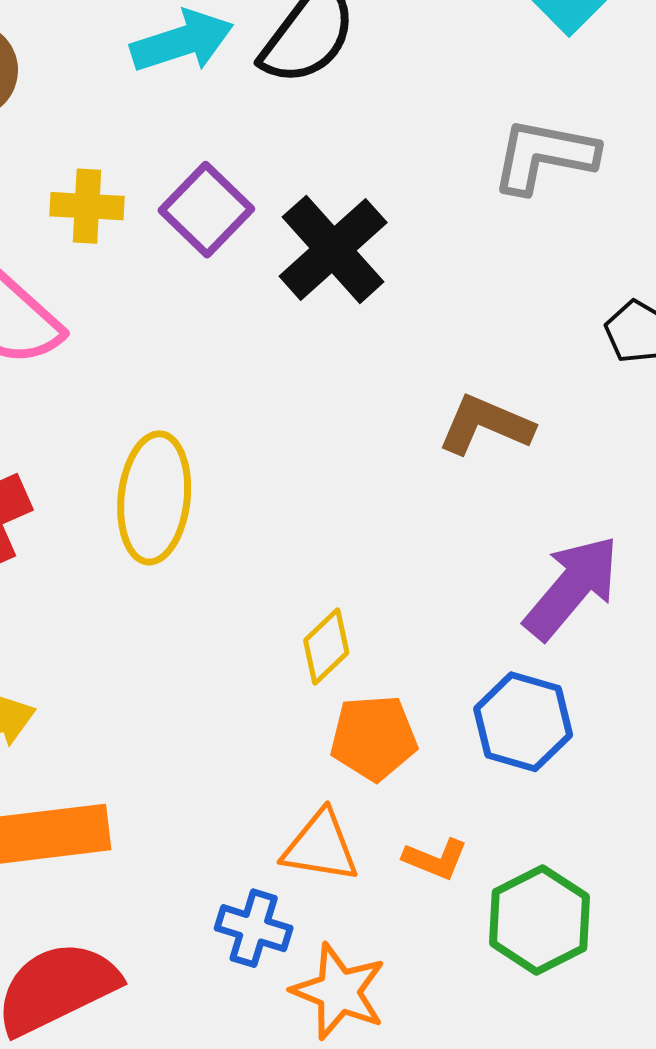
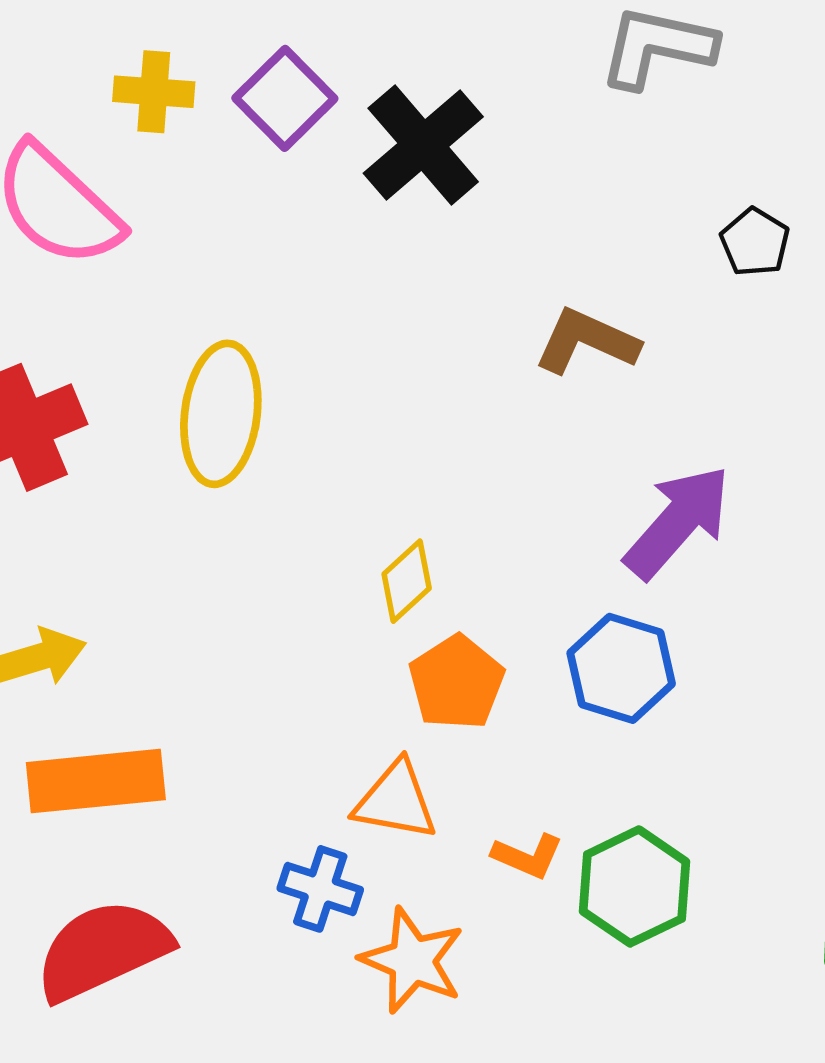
orange pentagon: (374, 738) -> (457, 682), turned -30
orange L-shape: (435, 859) -> (528, 856), moved

